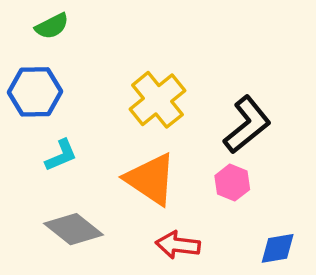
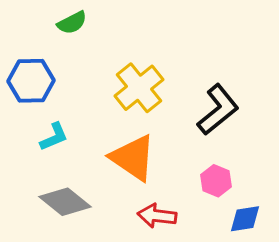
green semicircle: (52, 26) -> (72, 23), moved
pink hexagon: (232, 183) -> (216, 181), moved

